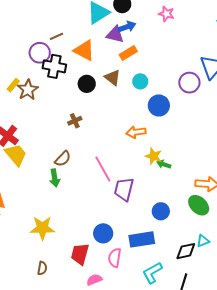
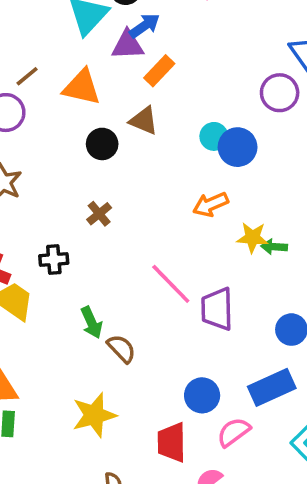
black cross: (54, 66) -> (54, 260), moved, size x0.7
cyan circle: (140, 81) -> (214, 136), moved
brown semicircle: (63, 159) -> (121, 349), moved, turned -72
pink semicircle: (115, 258) -> (234, 432), turned 60

